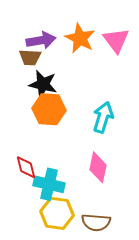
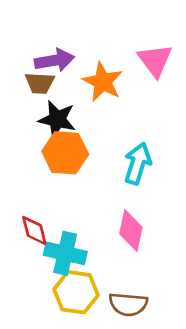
orange star: (80, 38) -> (103, 82), moved

